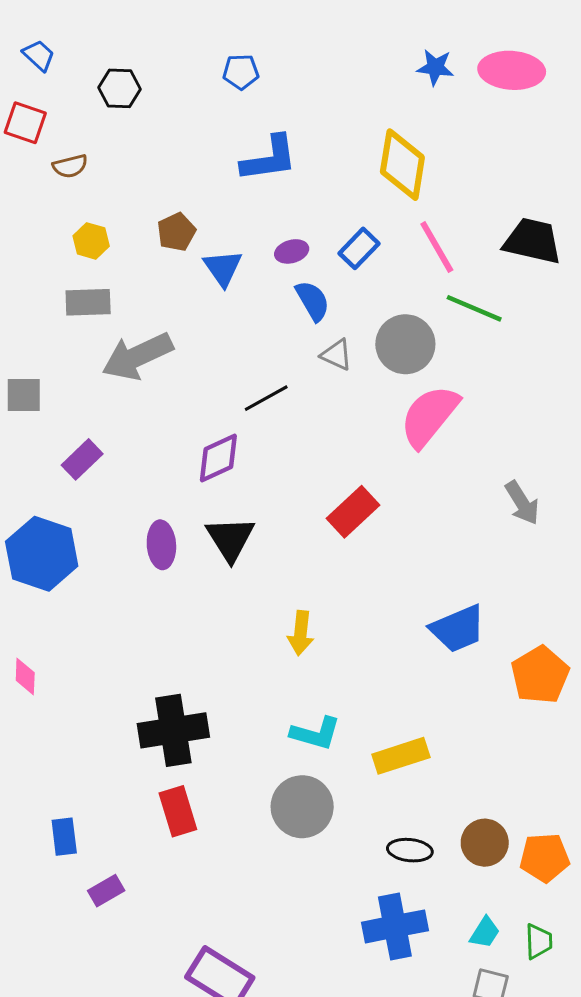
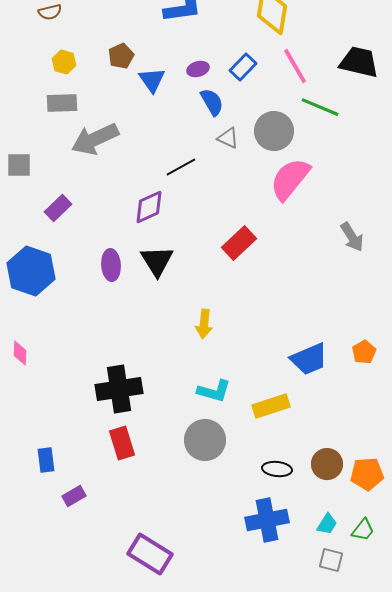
blue trapezoid: (458, 629) -> (309, 359), moved
orange pentagon: (540, 675) -> (364, 352), size x0.6
green trapezoid: (539, 941) -> (363, 530), turned 40

